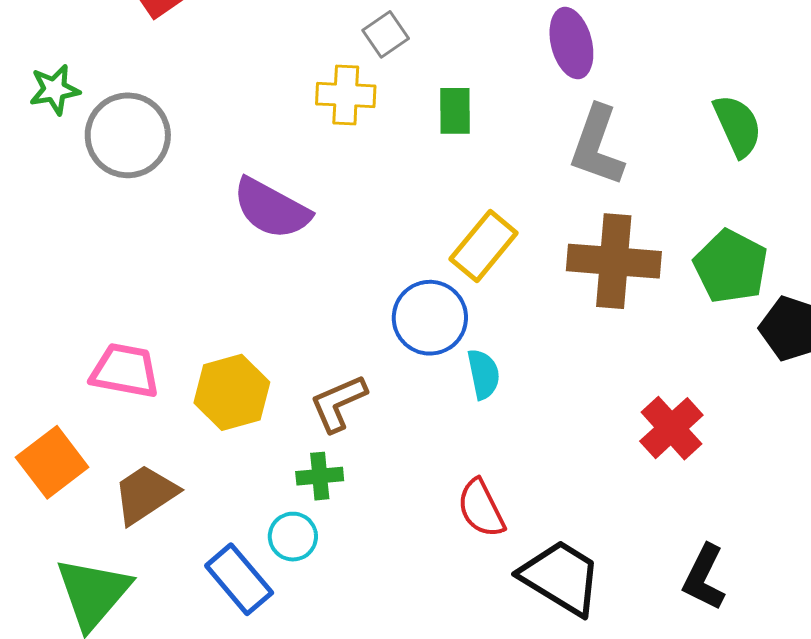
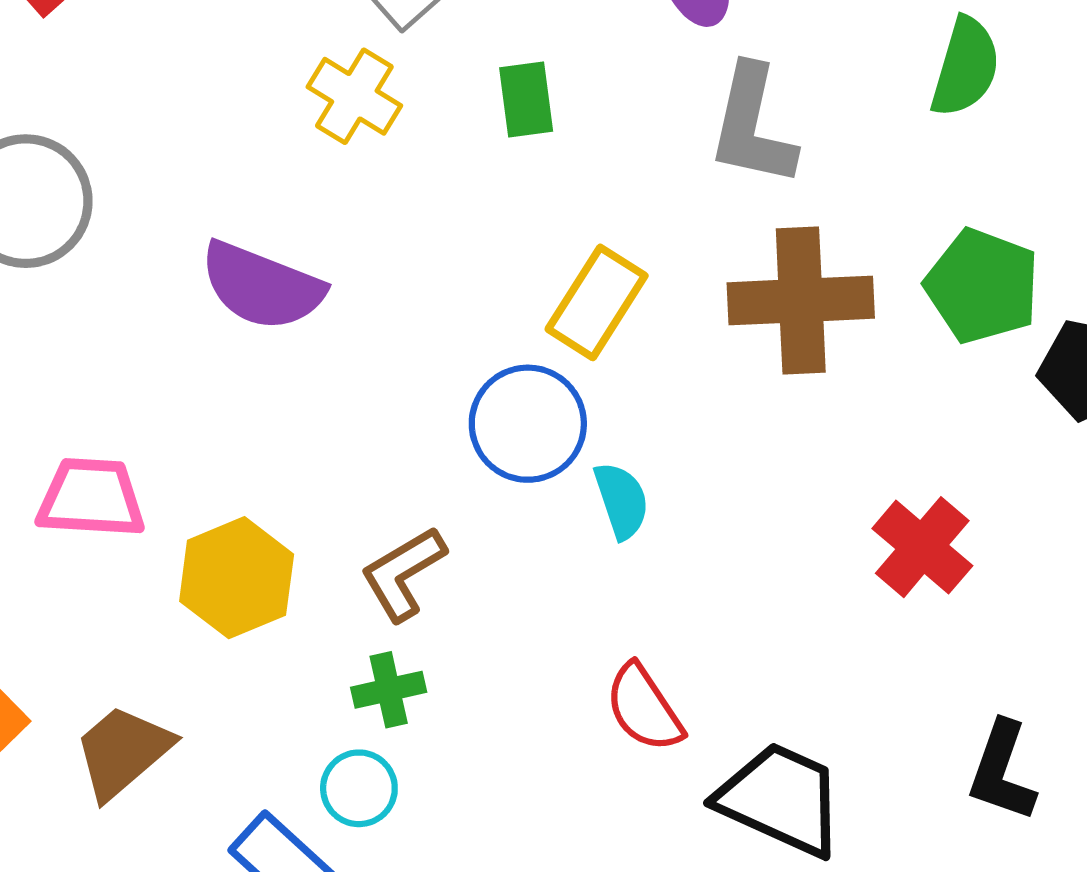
yellow cross: (346, 95) -> (354, 96), turned 36
green semicircle: (738, 126) -> (965, 67), turned 48
pink trapezoid: (125, 371) -> (91, 498), moved

